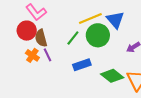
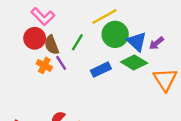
blue triangle: (115, 20) -> (137, 41), moved
green line: (73, 38) -> (77, 42), moved
green diamond: (112, 76) -> (134, 62), moved

